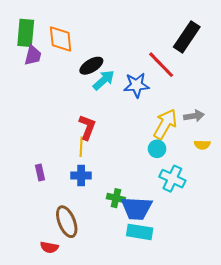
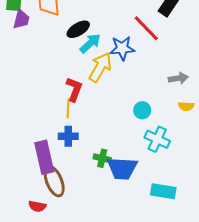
yellow arrow: (165, 124) -> (100, 67), moved
purple rectangle: (40, 172) -> (44, 157), moved, size x2.0
cyan rectangle: (140, 232) -> (163, 191), moved

